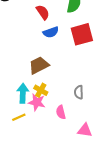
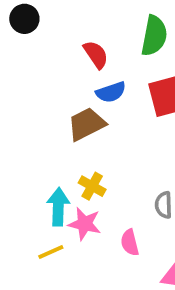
brown trapezoid: (39, 65) -> (86, 124), moved
yellow cross: (41, 90) -> (92, 186), moved

